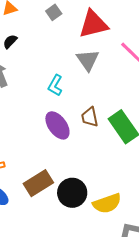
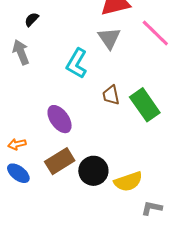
cyan L-shape: (55, 85) -> (77, 63), size x1.4
purple ellipse: (57, 125) -> (60, 119), moved

